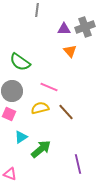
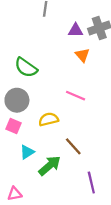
pink line: (49, 87) -> (76, 96), moved
brown line: (66, 112) -> (73, 146), moved
pink triangle: (10, 174) -> (15, 194), turned -32

